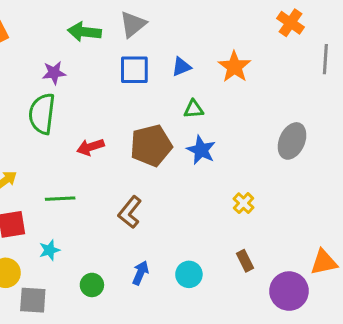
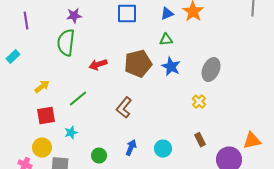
blue triangle: (181, 67) -> (167, 14), moved
gray ellipse: (292, 141) -> (211, 70), moved
green line: (60, 199) -> (78, 99), turned -36

